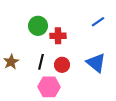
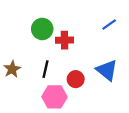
red circle: (62, 65) -> (76, 79), moved

